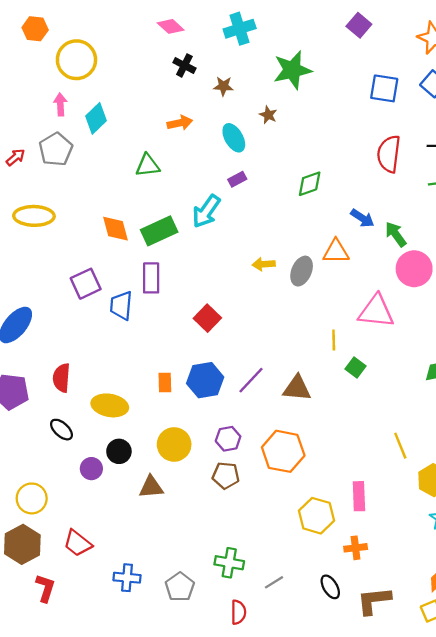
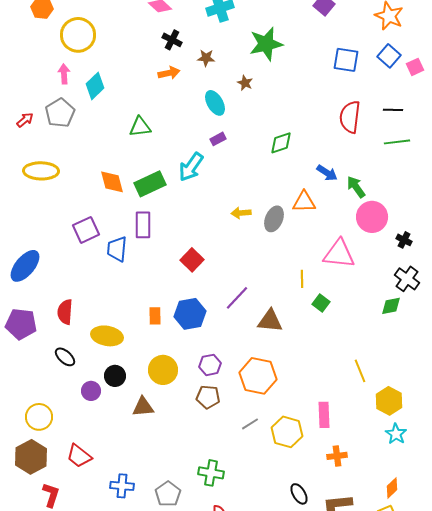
orange arrow: (180, 123) -> (169, 73), moved
purple line: (251, 380) -> (237, 298), moved
orange cross: (356, 548) -> (337, 456), moved
gray line: (274, 582) -> (250, 424), moved

